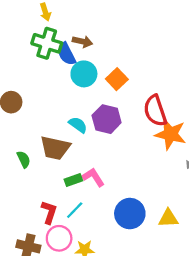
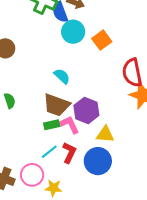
purple hexagon: (107, 119) -> (86, 110), moved
brown trapezoid: (55, 148) -> (57, 105), moved
red L-shape: (49, 212) -> (69, 153), moved
yellow triangle: (168, 218) -> (105, 134), moved

